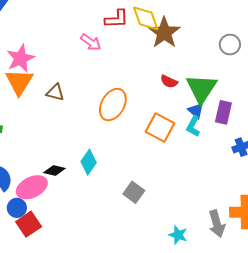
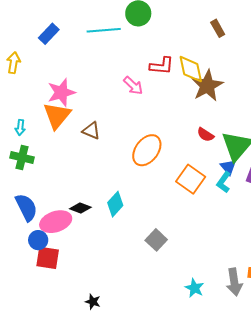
red square: (29, 224) -> (48, 258), turned 35

